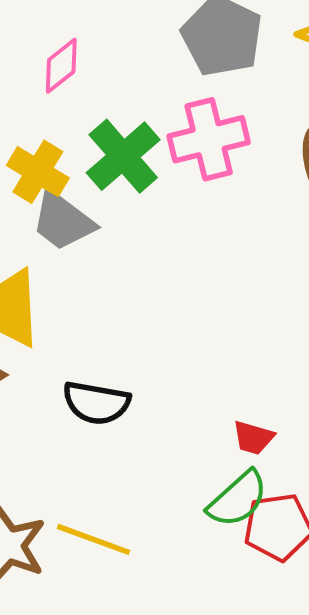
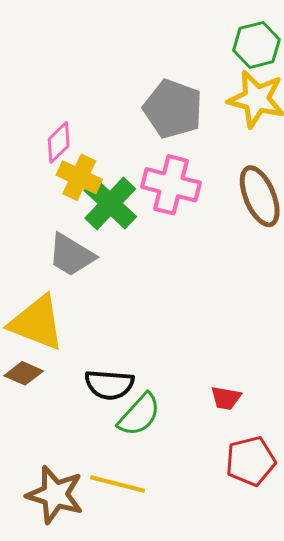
pink cross: (209, 139) -> (171, 185), turned 34
yellow cross: (38, 172) -> (79, 177), moved
green semicircle: (238, 499) -> (139, 415), moved

